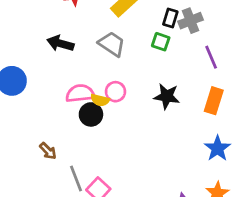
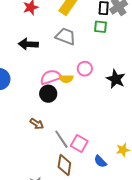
pink circle: (115, 92) -> (85, 69), moved
black star: (167, 96) -> (116, 79), moved, turned 30
black circle: (91, 114) -> (48, 94), moved

